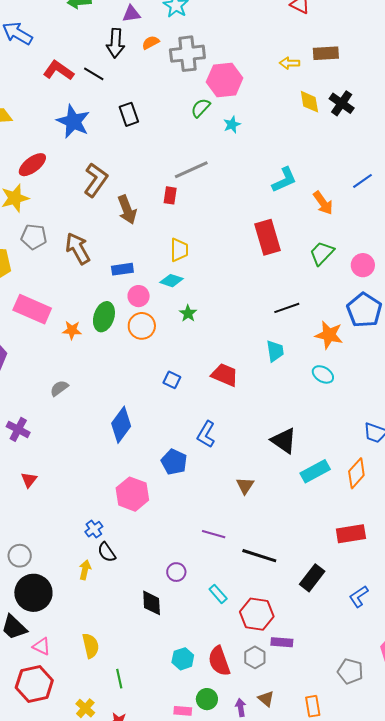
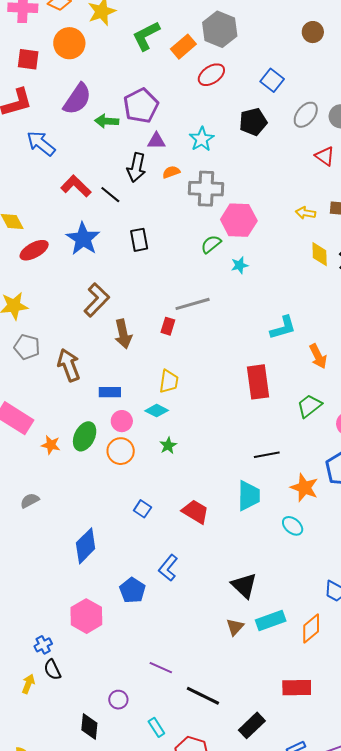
red ellipse: (32, 165) -> (34, 250), moved
cyan trapezoid: (275, 351) -> (249, 496), size x1.4
brown triangle: (245, 486) -> (235, 627), moved

